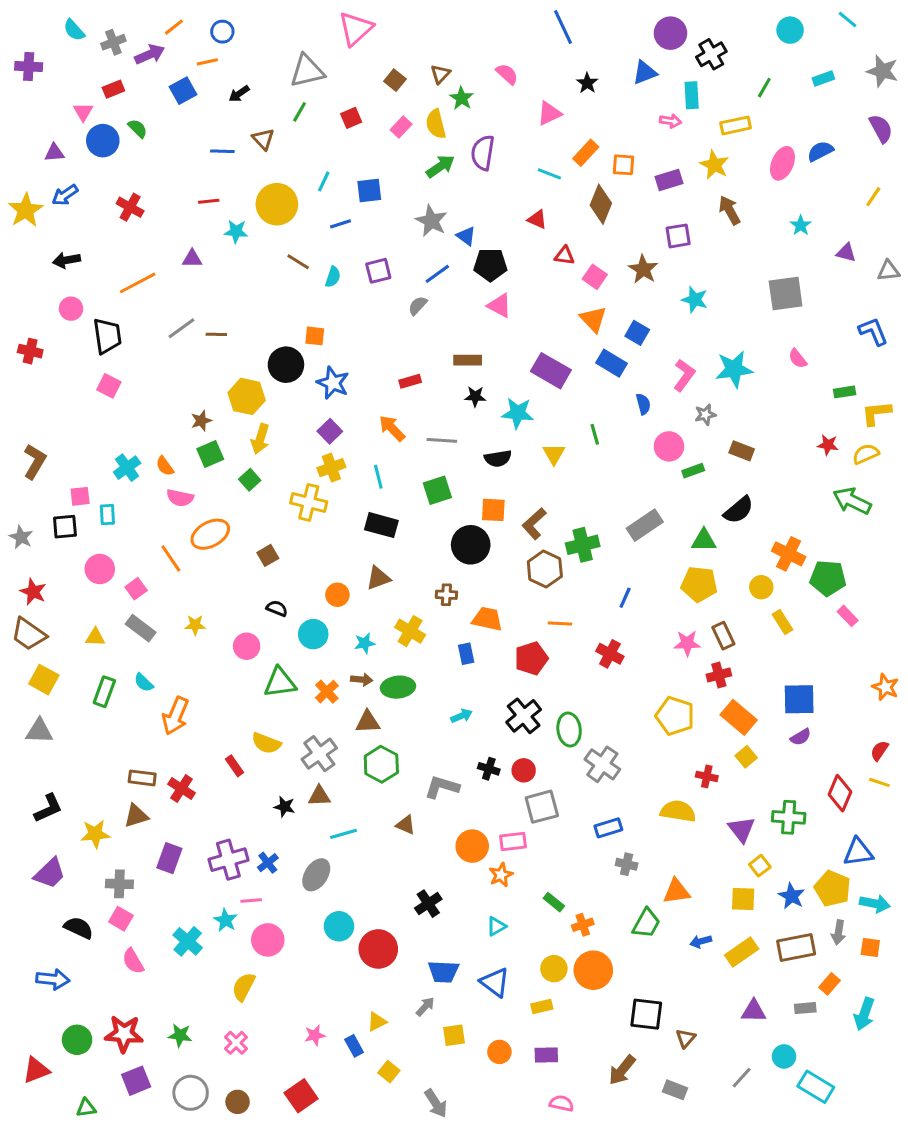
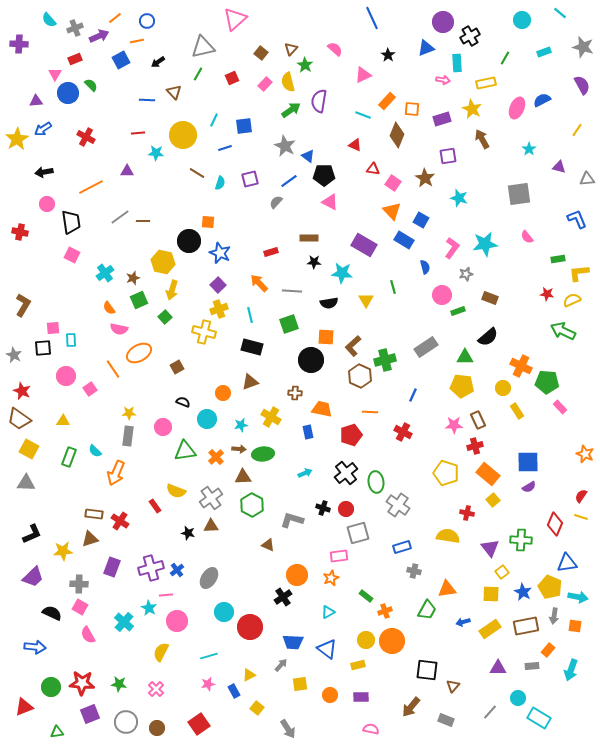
cyan cross: (127, 468) -> (105, 273), moved
gray rectangle: (141, 628) -> (128, 436), moved, turned 60
cyan line: (343, 834) -> (209, 656), moved
orange circle: (472, 846) -> (297, 575), moved

